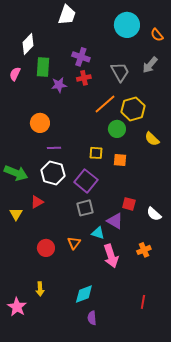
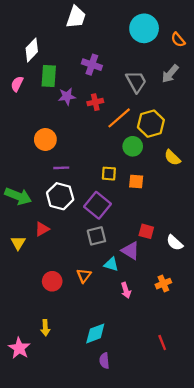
red cross: (84, 78) -> (95, 102), moved
pink arrow: (111, 256) -> (126, 290), size x0.6
red line: (143, 302) -> (162, 342), turned -32

